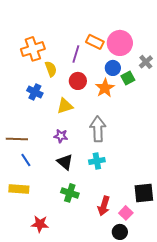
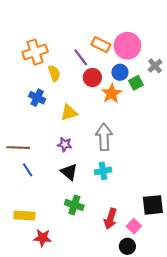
purple line: (76, 54) -> (81, 57), turned -54
red circle: (78, 81) -> (92, 78), moved
yellow rectangle: (19, 189) -> (24, 216), moved

